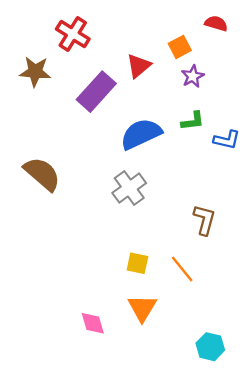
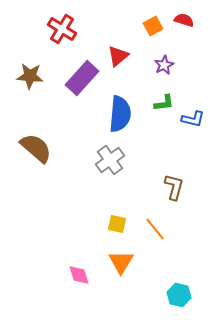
orange square: (180, 47) -> (153, 26), moved
brown star: (35, 72) -> (30, 76), moved
blue semicircle: (141, 134) -> (120, 114), turned 120

